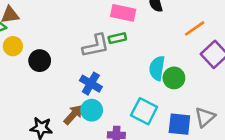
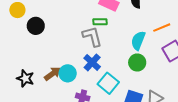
gray L-shape: (96, 46) -> (92, 36), moved, turned -105
cyan semicircle: (157, 68) -> (138, 41), moved
blue cross: (91, 84) -> (92, 62), moved

